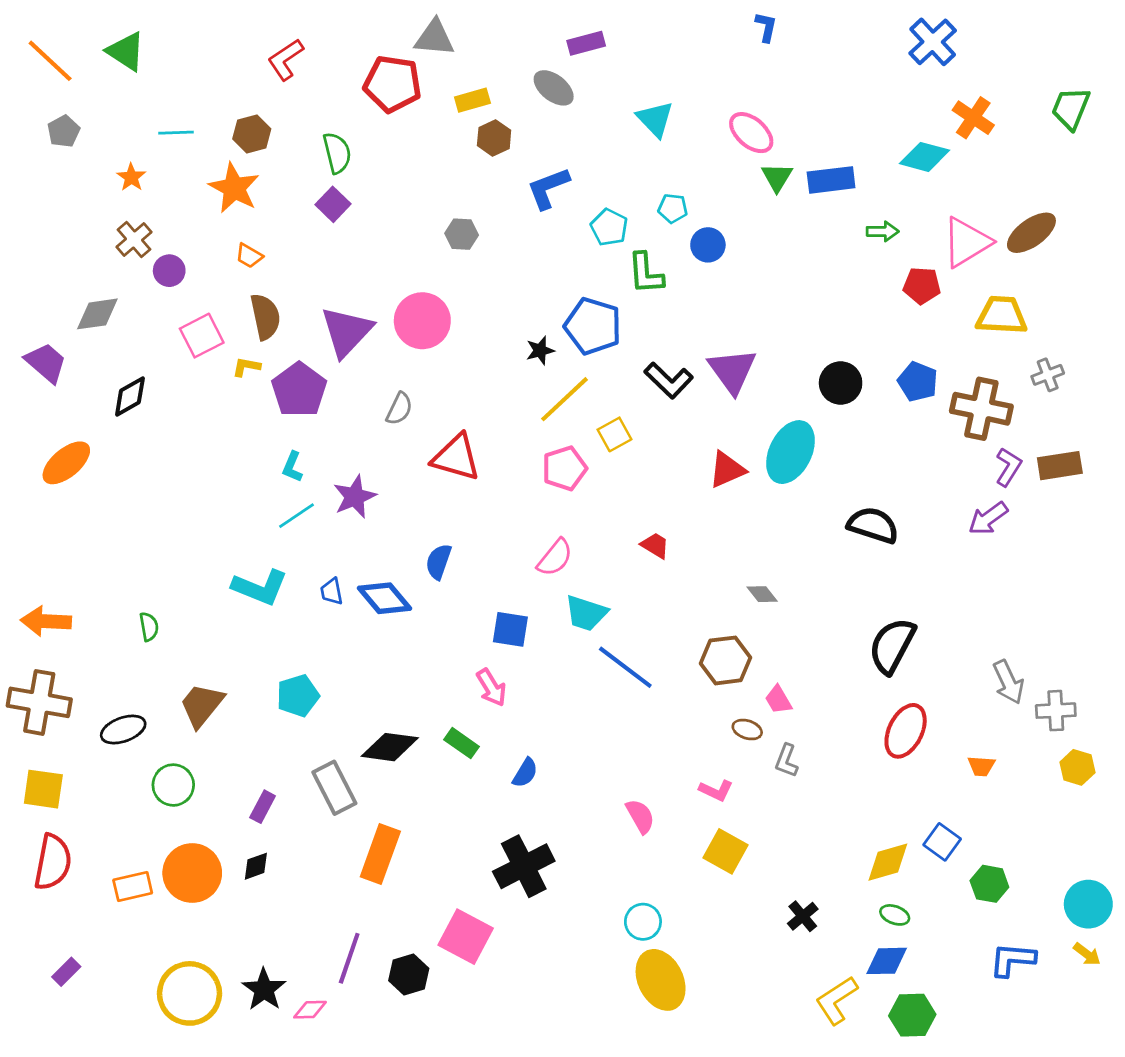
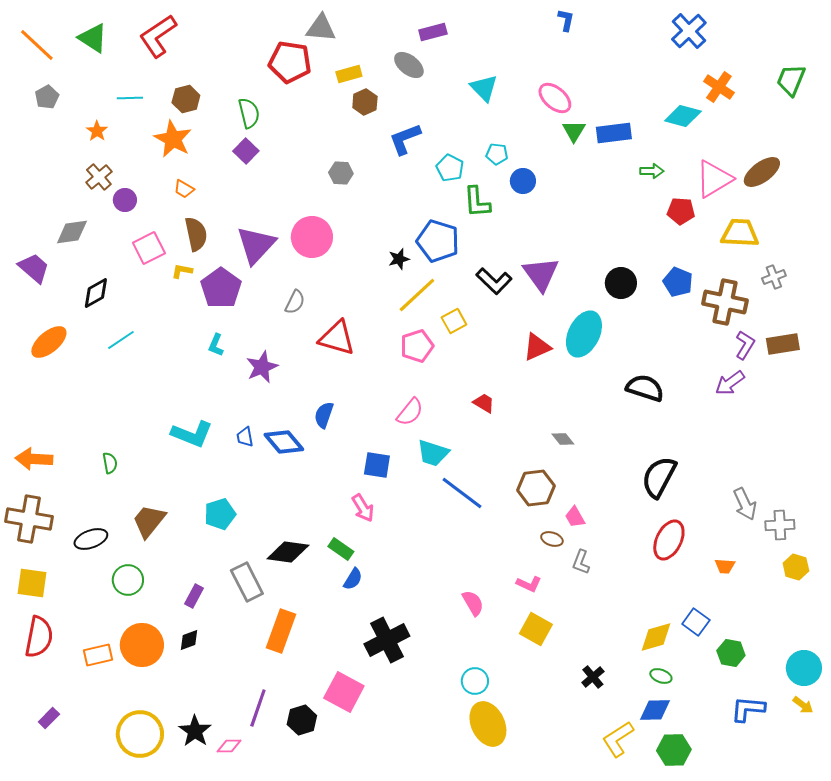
red L-shape: (286, 59) -> (158, 36), moved, size x1.4
cyan line: (296, 516) -> (121, 340), moved
blue semicircle: (525, 773) -> (353, 579), moved

